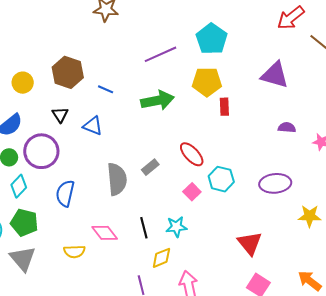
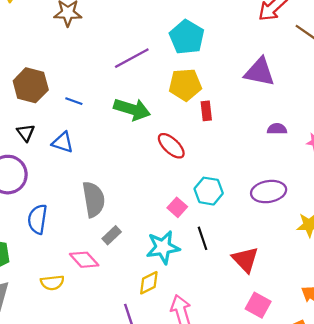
green arrow: (157, 100) -> (132, 109), turned 32
red ellipse: (192, 154) -> (171, 146), moved
gray rectangle: (150, 167) -> (112, 235), moved
cyan star: (176, 227) -> (163, 247), size x1.4
black line: (144, 228) -> (203, 238), moved

